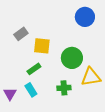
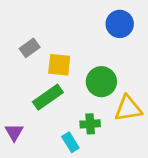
green rectangle: (34, 69) -> (48, 97), size x1.5
cyan rectangle: (31, 90) -> (70, 142), moved

